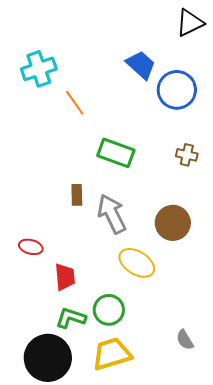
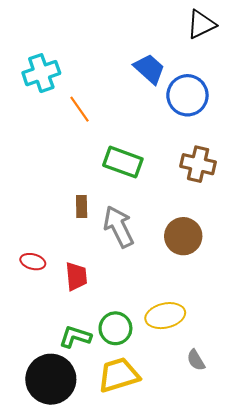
brown cross: (187, 155) -> (198, 164), size x1.5
yellow ellipse: (137, 263) -> (165, 316), moved, turned -45
red trapezoid: (65, 277) -> (76, 276), moved

